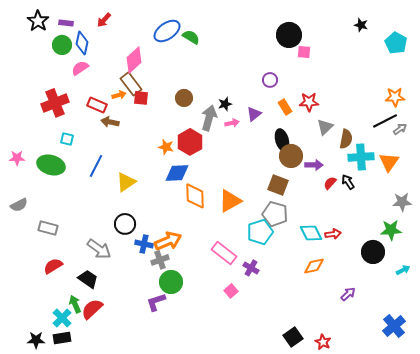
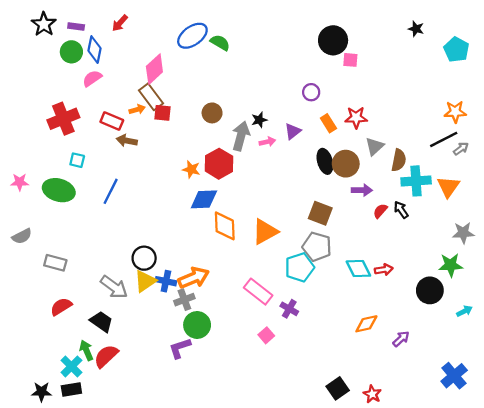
brown circle: (291, 156) -> (346, 164), moved
yellow triangle: (126, 182) -> (145, 281), moved
orange diamond: (314, 266) -> (366, 324), moved

